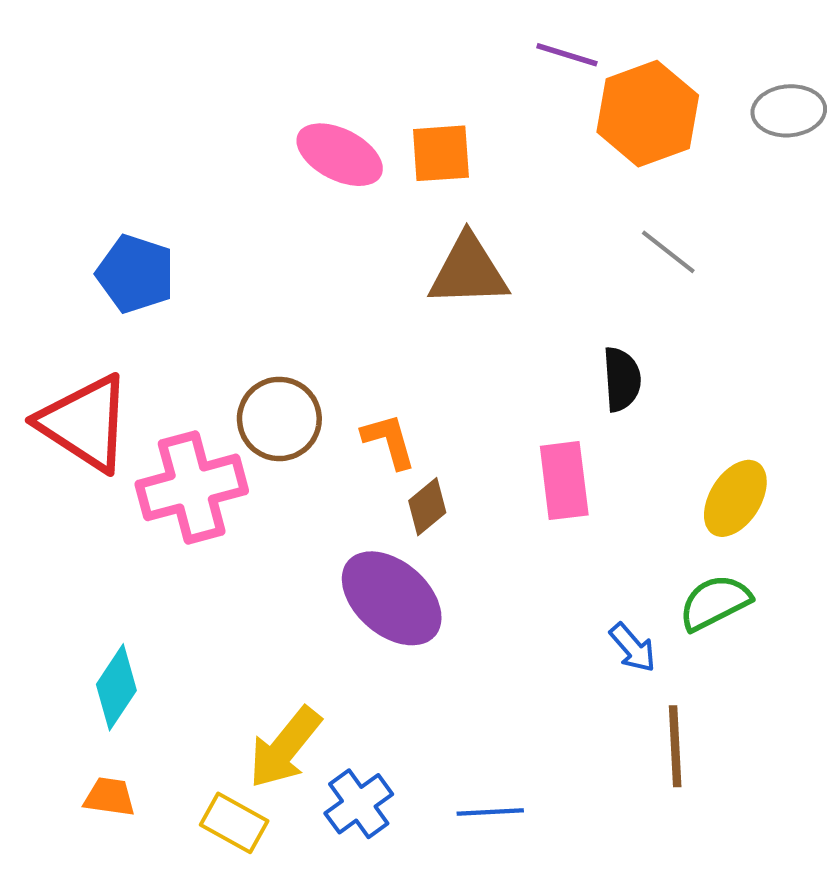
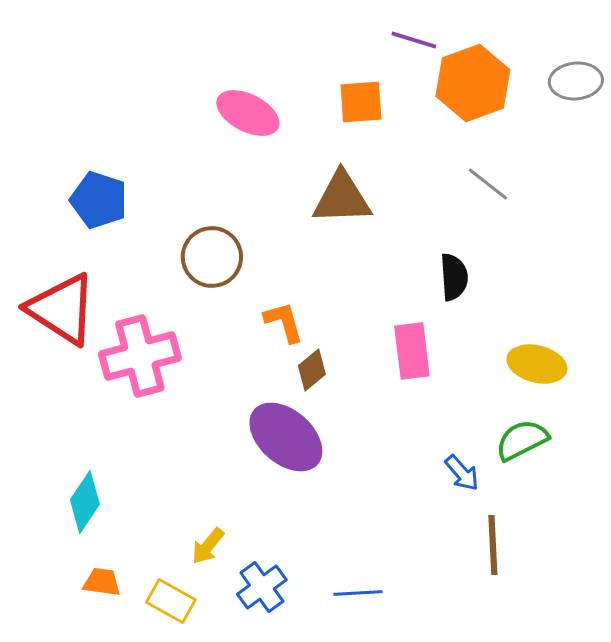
orange square: (441, 153) -> (361, 102), moved
brown circle: (279, 419) -> (212, 257), moved
yellow ellipse: (735, 498) -> (537, 364), turned 72
yellow arrow: (285, 748) -> (208, 546), size x0.6
orange trapezoid: (110, 797) -> (102, 582), moved

